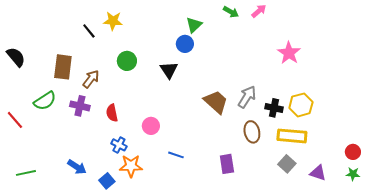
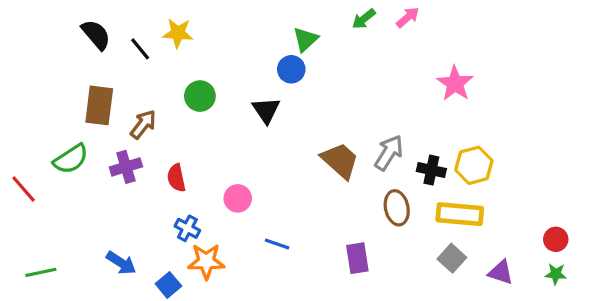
green arrow: (231, 12) -> (364, 19), turned 112
black semicircle: (16, 57) -> (96, 35), moved
purple cross: (80, 106) -> (126, 167), turned -30

